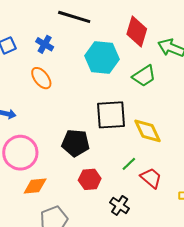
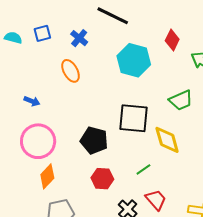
red diamond: (137, 31) -> (172, 40), size x0.7
green trapezoid: (144, 76) -> (181, 100), moved
red trapezoid: (151, 178) -> (156, 200), moved
orange diamond: (35, 186) -> (47, 176), turned -50

